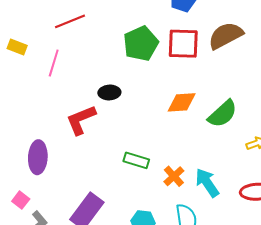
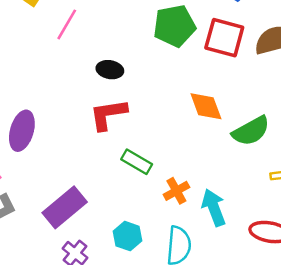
black ellipse: (109, 93) -> (110, 70), moved
orange diamond: (182, 102) -> (206, 106), turned 60
red L-shape: (81, 120) -> (108, 114), moved

